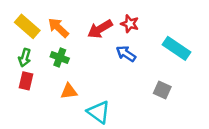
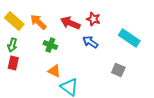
red arrow: (100, 29) -> (70, 23), turned 54
green cross: (60, 58) -> (50, 45), moved
orange triangle: (69, 91) -> (54, 71), moved, turned 32

